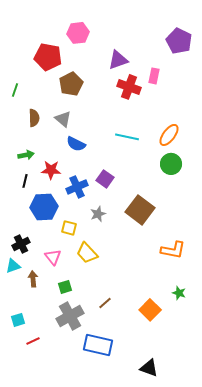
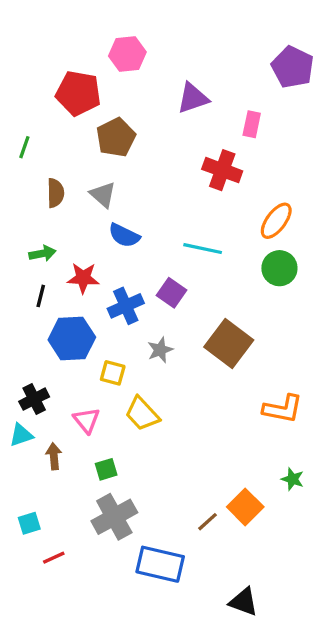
red cross: (129, 87) -> (222, 170), moved
cyan line: (127, 137) -> (203, 249), moved
brown line: (105, 303) -> (208, 522), moved

